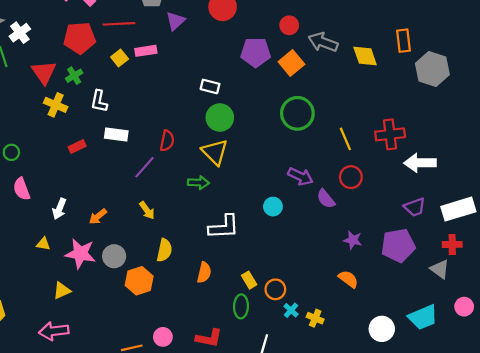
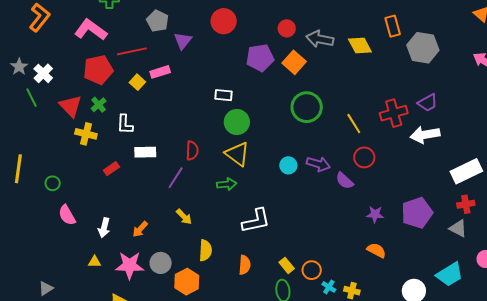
cyan circle: (273, 207) -> (288, 165), moved
purple trapezoid: (415, 207) -> (428, 103), moved

